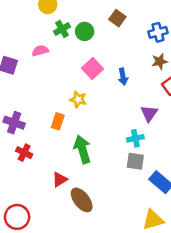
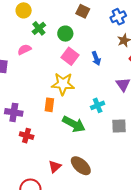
green circle: (85, 31) -> (65, 34), moved
yellow star: (78, 99) -> (63, 84), size x1.6
cyan cross: (135, 138) -> (98, 105), moved
green arrow: (82, 149) -> (74, 124), turned 145
red triangle: (60, 179) -> (55, 167), moved

